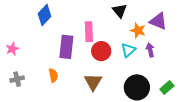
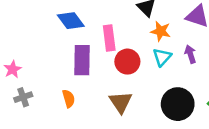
blue diamond: (44, 15) -> (71, 21), moved, turned -75
orange star: (138, 30) -> (161, 31), moved
gray cross: (17, 79) -> (23, 97), moved

